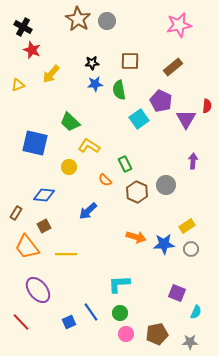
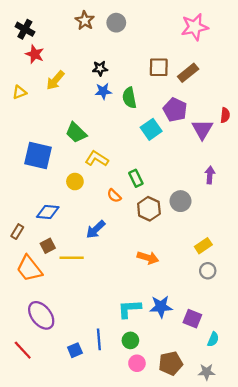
brown star: (78, 19) -> (85, 20), size x0.7
brown square: (130, 61) -> (159, 67), moved
blue star: (164, 244) -> (161, 307), moved
yellow line: (66, 254) -> (72, 258), moved
blue line: (91, 312) -> (99, 339), turned 30

